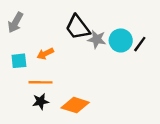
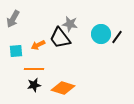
black trapezoid: (78, 27) -> (60, 38), moved
gray star: (97, 39) -> (70, 24), moved

